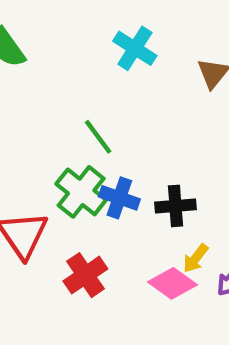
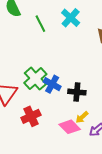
green line: (98, 137) -> (40, 24), moved

